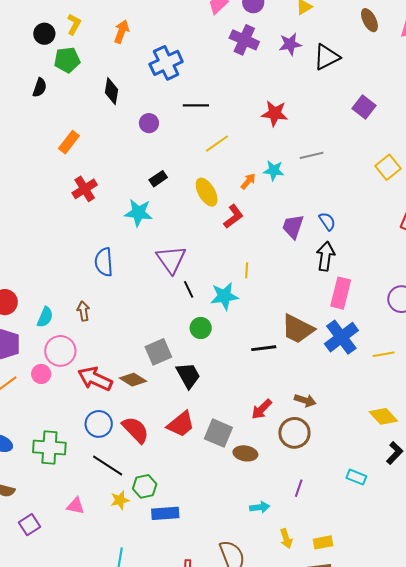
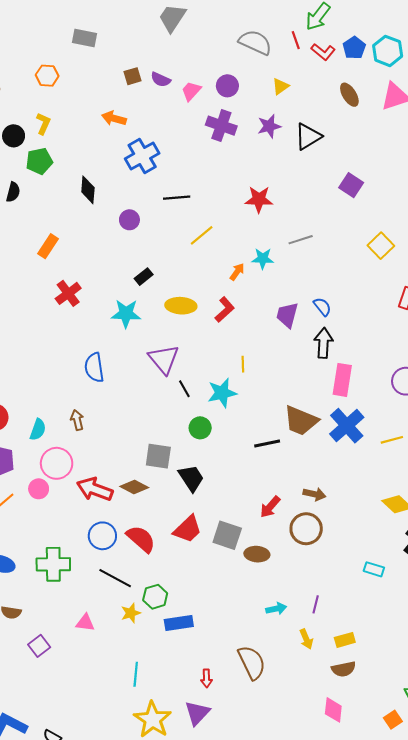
orange arrow: (122, 32) -> (114, 118), moved, turned -90
yellow ellipse: (207, 192) -> (181, 306), moved, turned -52
gray square: (158, 352) -> (158, 456), turned 36
purple line: (299, 488) -> (316, 604), moved

